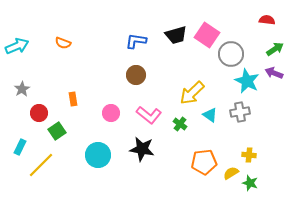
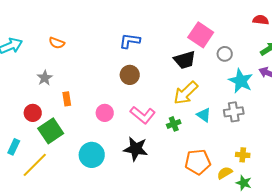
black trapezoid: (176, 35) -> (185, 60), moved
gray circle: (231, 54) -> (225, 54), size x0.6
gray star: (22, 89) -> (45, 78), moved
green cross: (180, 124) -> (174, 124), turned 32
green square: (57, 131) -> (51, 131), size x1.4

